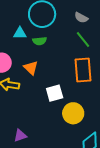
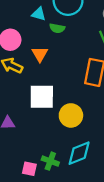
white square: (55, 93) -> (42, 97), moved, size x1.4

